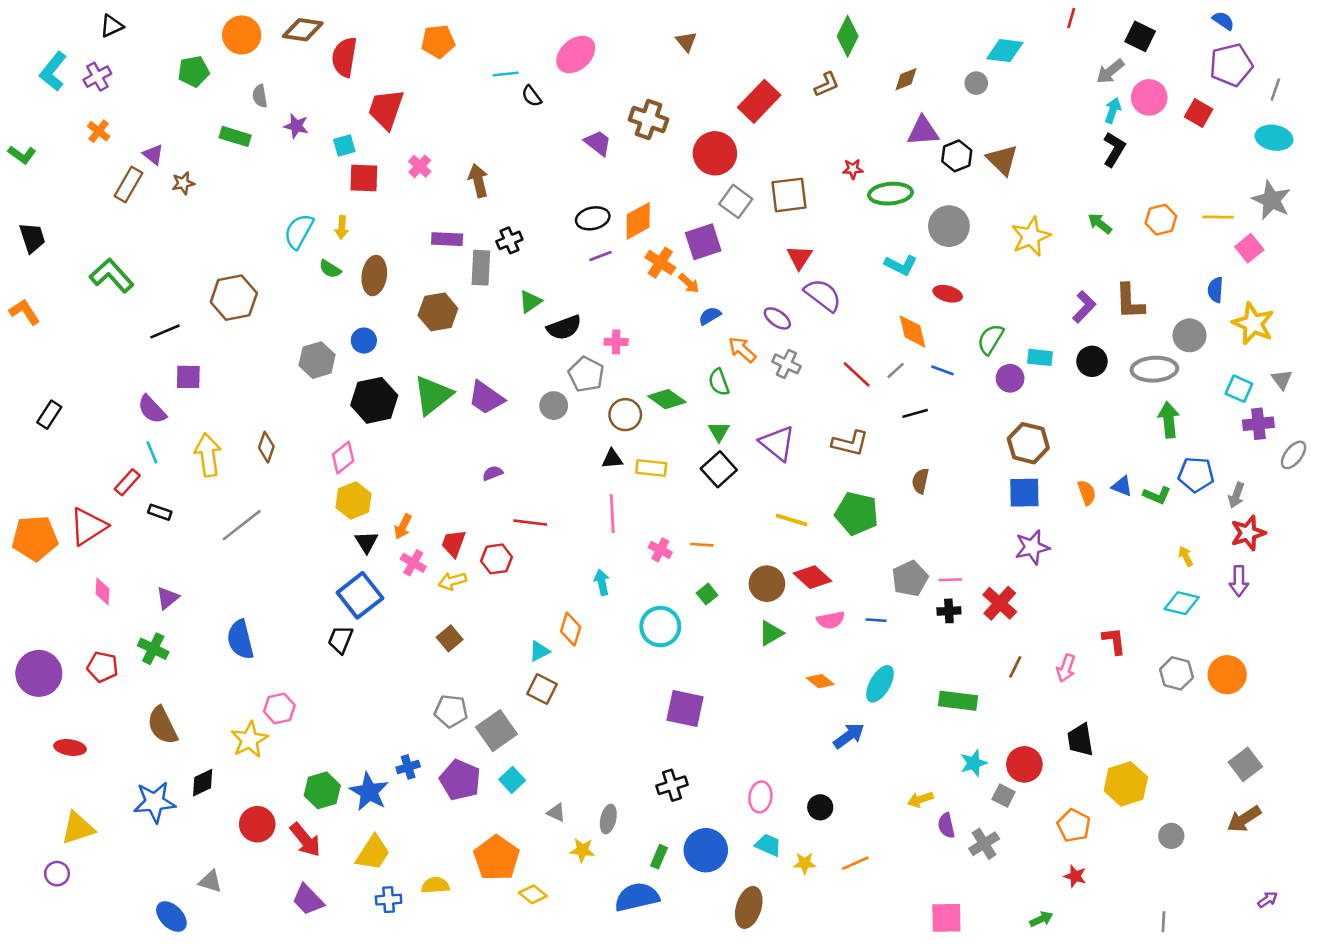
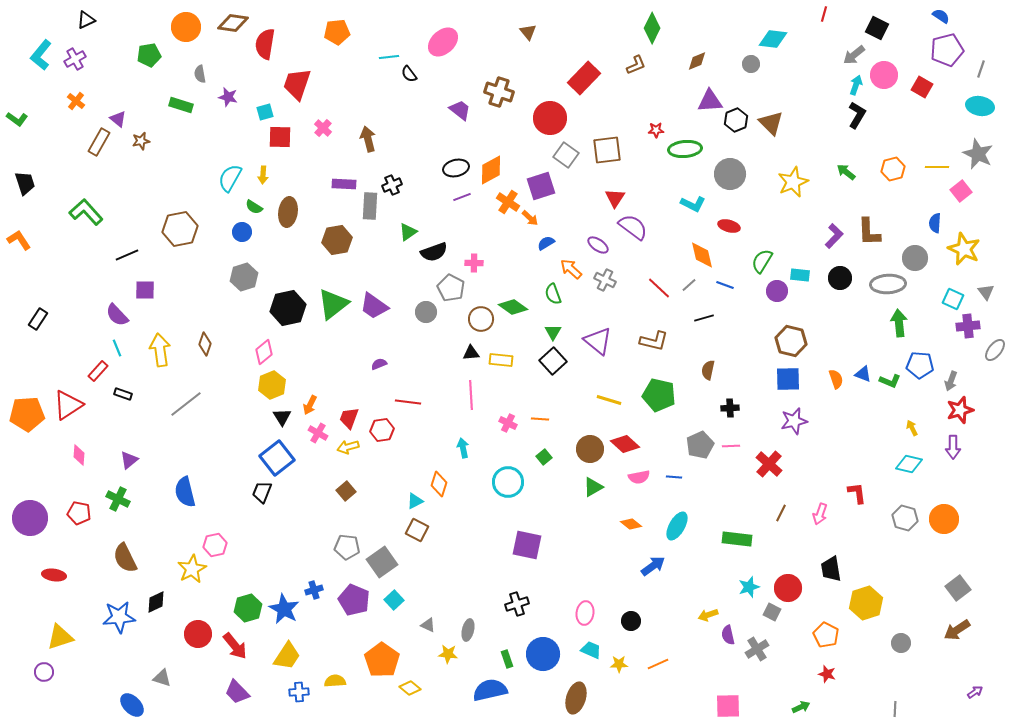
blue circle: (364, 341) -> (242, 232), moved
black cross: (949, 611) -> (730, 408), moved
green rectangle: (659, 857) -> (507, 659), turned -42

